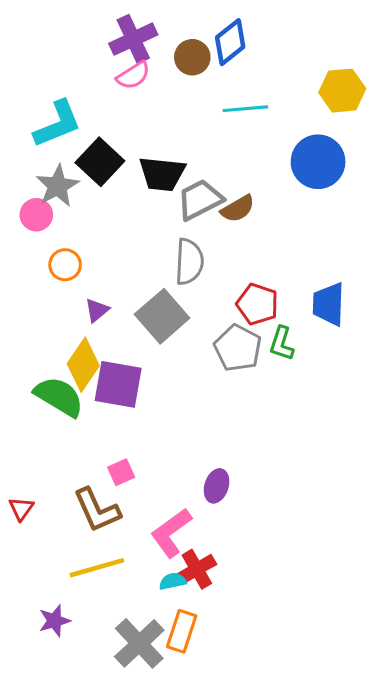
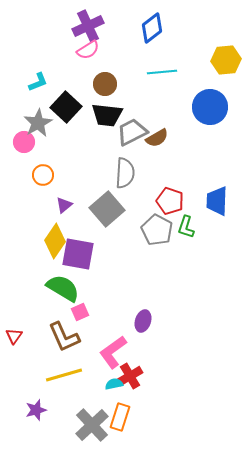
brown circle: (192, 57) -> (105, 84), moved
cyan L-shape: (58, 124) -> (38, 82), size x0.6
green semicircle: (59, 397) -> (63, 288), moved

